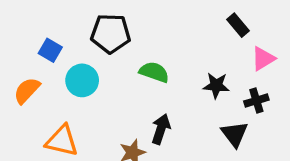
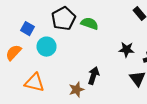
black pentagon: (111, 34) -> (64, 19), turned -30
green semicircle: (154, 72) -> (90, 24), moved

